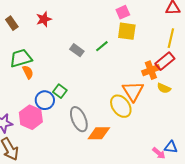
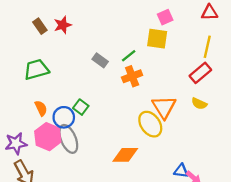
pink square: (123, 12) -> (165, 17), moved
brown rectangle: (12, 23) -> (40, 26), moved
orange cross: (151, 70) -> (132, 76), moved
orange semicircle: (28, 72) -> (41, 108), moved
gray ellipse: (79, 119) -> (68, 139), moved
blue triangle: (171, 147) -> (181, 171), moved

